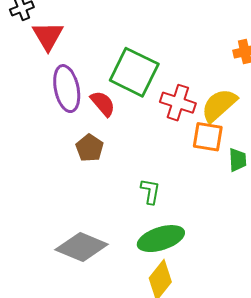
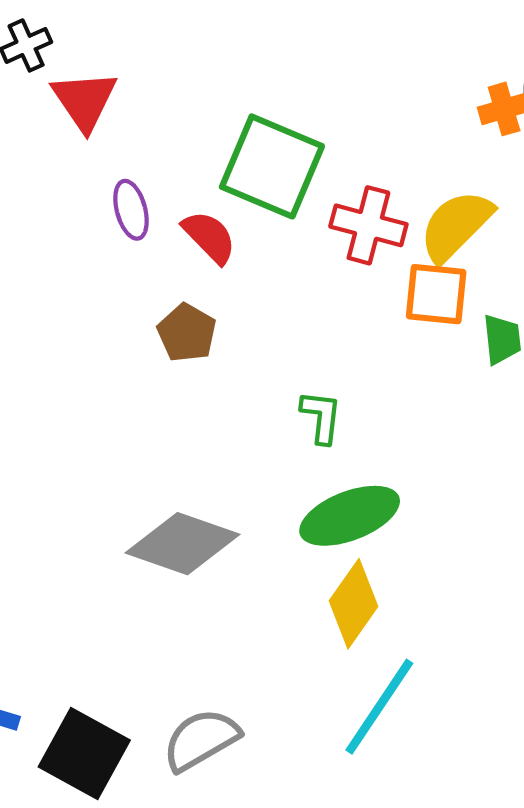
purple ellipse: (67, 89) -> (131, 210), size x0.6

